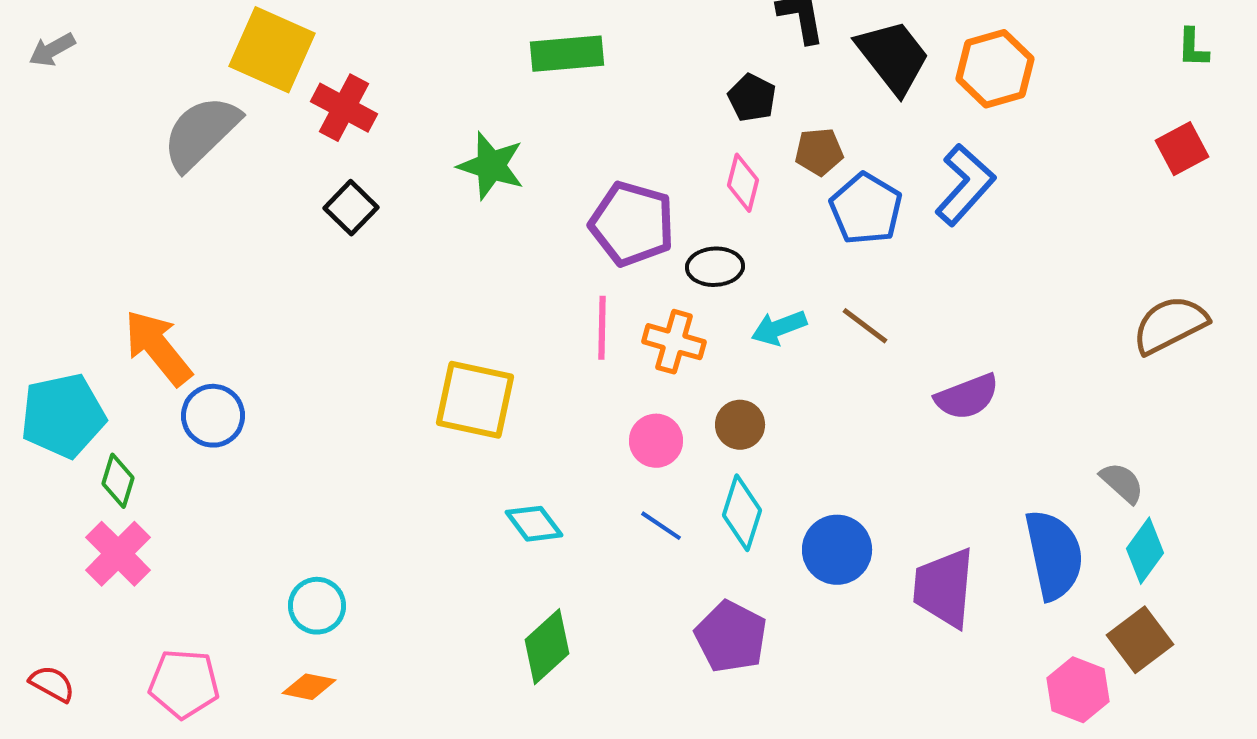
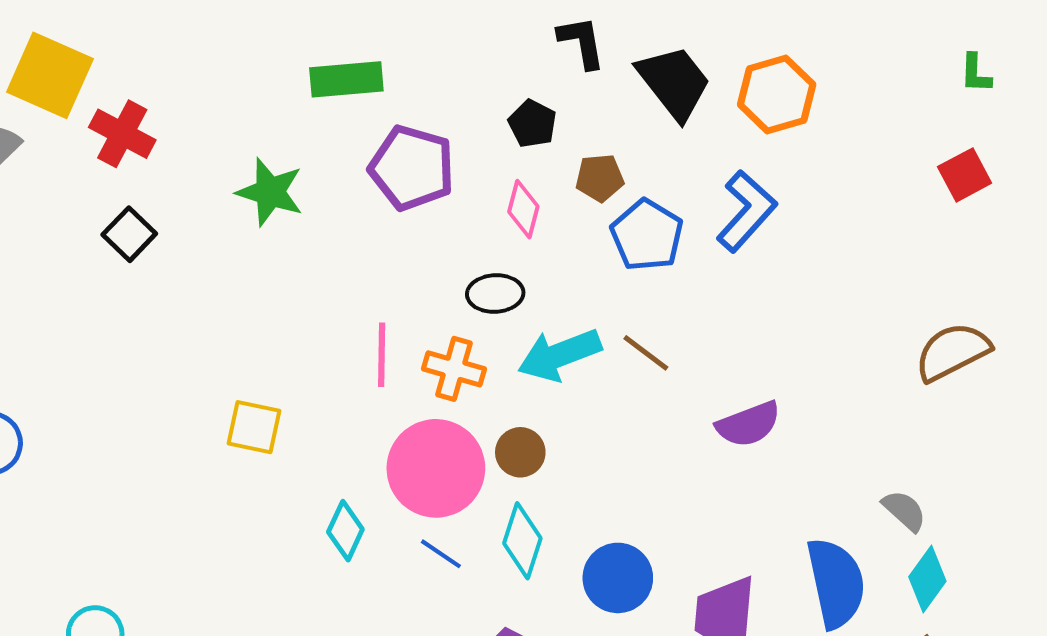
purple pentagon: (632, 224) -> (412, 168), moved
cyan arrow: (779, 328) -> (560, 355), size x1.5
yellow square: (475, 400) -> (254, 427), size x0.7
pink circle: (656, 441) -> (436, 468), size x1.8
cyan diamond: (534, 524) -> (345, 531), moved, turned 62

